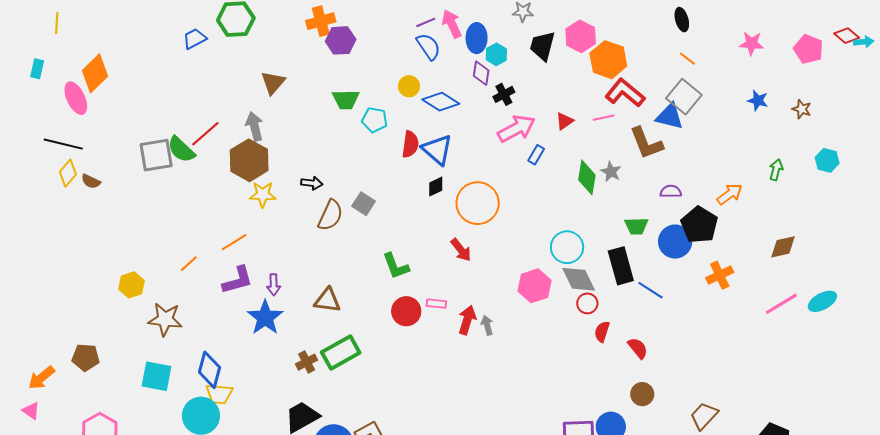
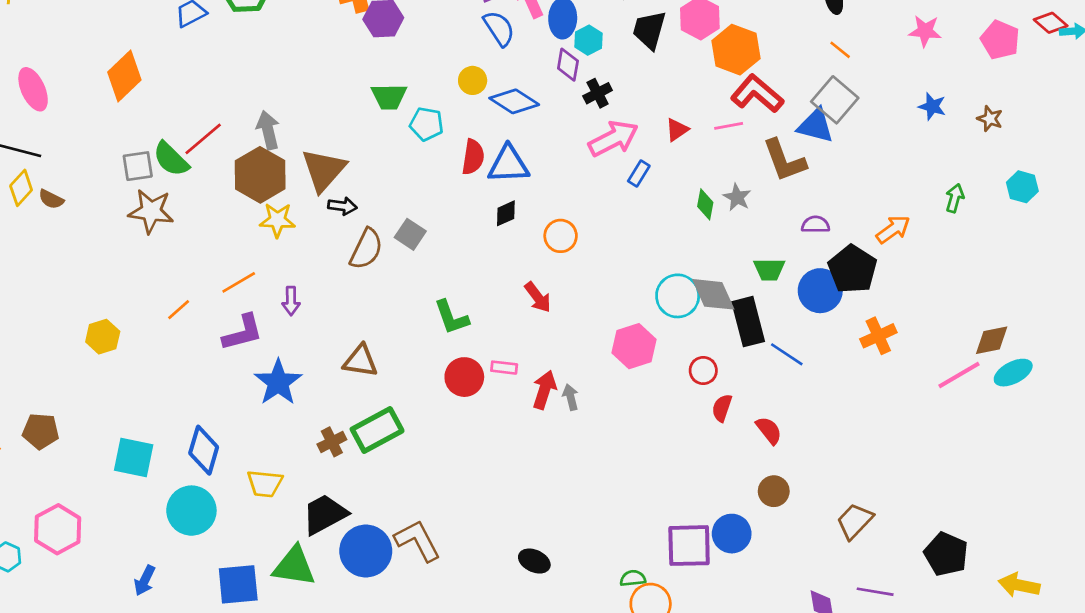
orange diamond: (95, 73) -> (124, 76), moved
brown triangle: (273, 83) -> (324, 170), moved, size x1.4
blue triangle: (437, 150) -> (508, 165), turned -44
gray square: (156, 155) -> (138, 166), size x0.7
green diamond: (587, 177) -> (705, 204), size x0.7
orange circle: (478, 203) -> (561, 236), size x0.6
brown diamond: (783, 247) -> (992, 340), moved
gray diamond: (579, 279) -> (713, 294), moved
purple arrow: (274, 285) -> (291, 301), moved
brown star: (165, 319) -> (151, 211), moved
yellow trapezoid: (219, 394) -> (265, 484), moved

